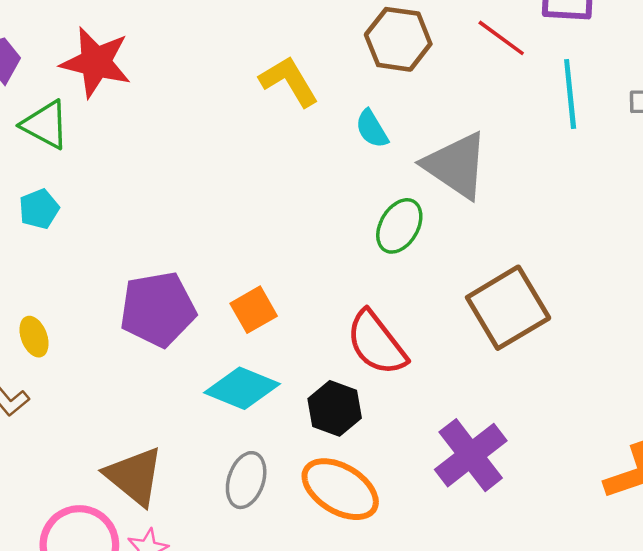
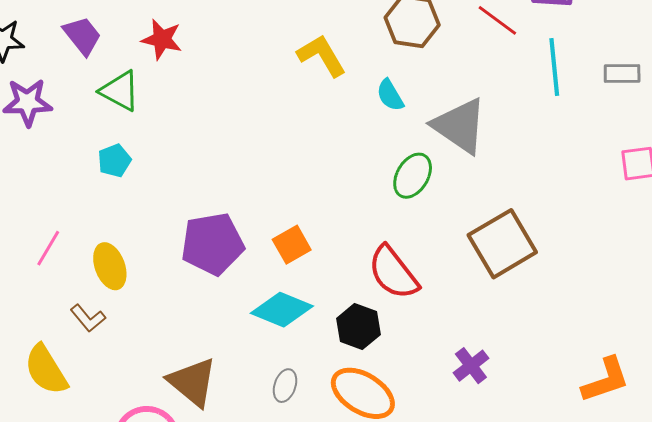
red star: (96, 62) -> (162, 39), size x0.7
yellow ellipse: (34, 337) -> (110, 266), size x1.4
purple cross: (471, 455) -> (471, 366), size x0.6
gray ellipse: (246, 480) -> (285, 386), size x0.7

